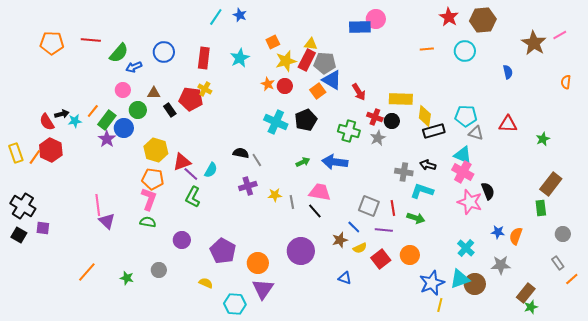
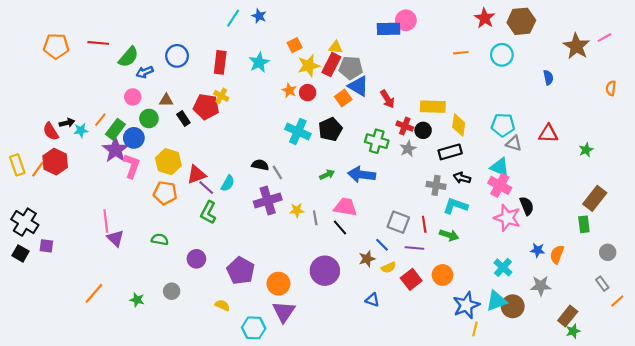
black rectangle: (434, 131) -> (450, 152), moved
purple star: (107, 139) -> (115, 150), size x1.4
purple cross: (248, 186) -> (268, 201), size x1.4
pink L-shape: (149, 199) -> (132, 166), moved

